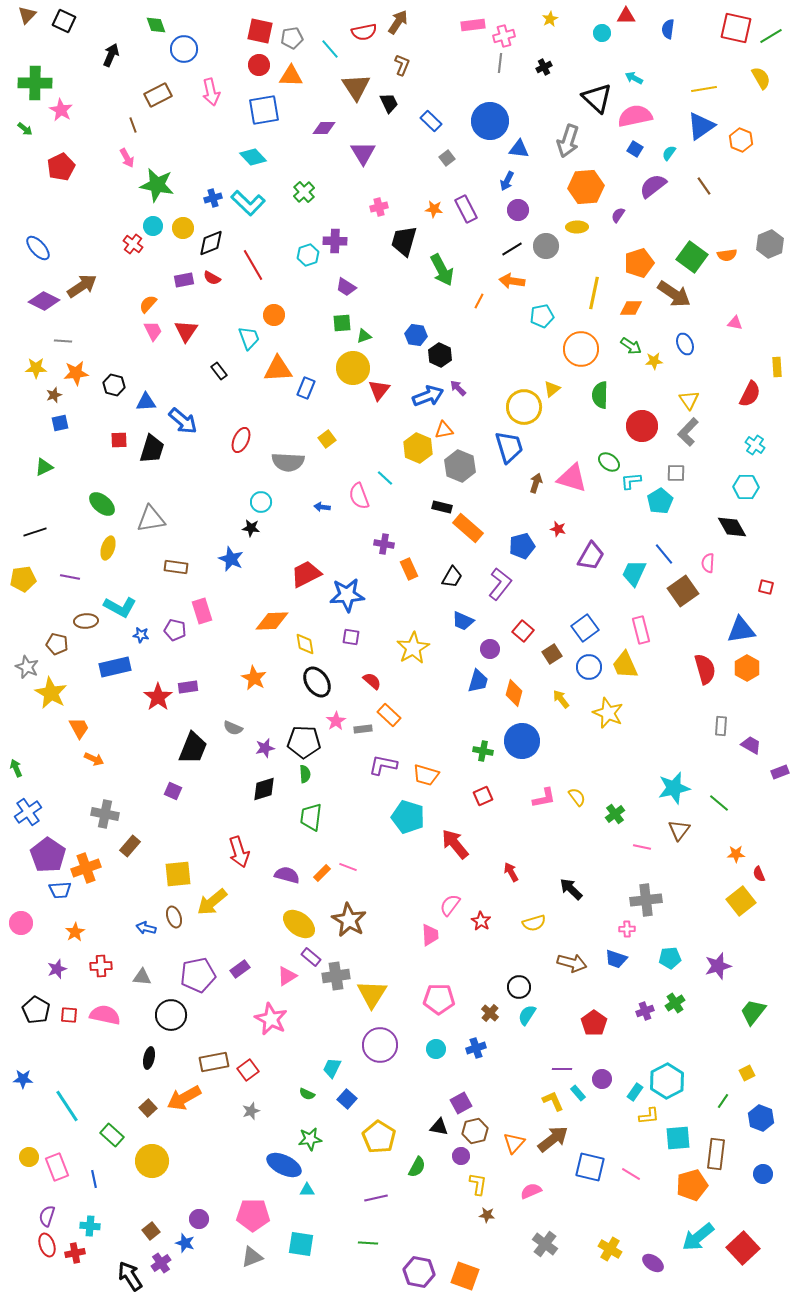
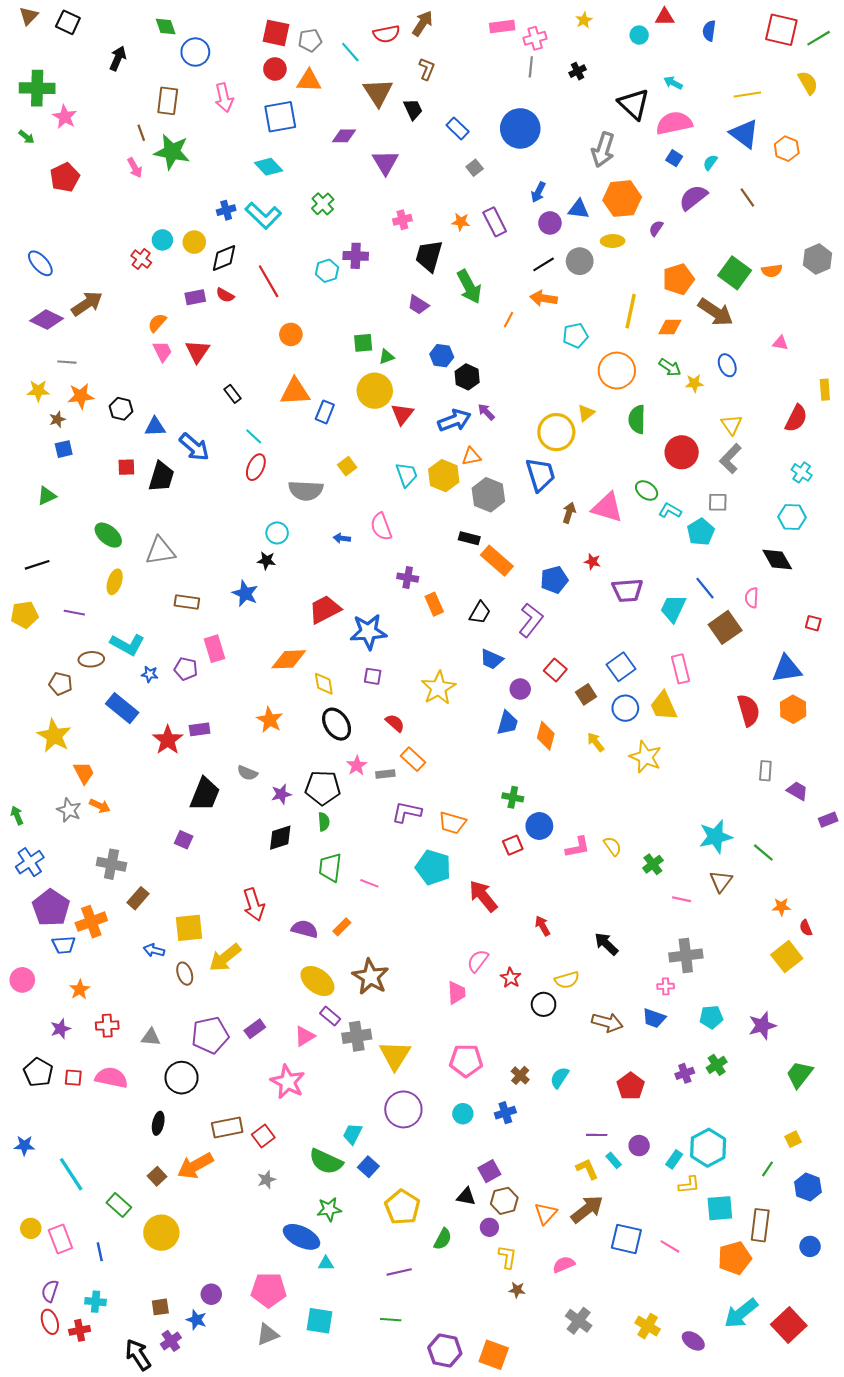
brown rectangle: (158, 95) -> (168, 101), turned -56
blue triangle: (701, 126) -> (744, 134), turned -48
blue triangle: (519, 149) -> (579, 209), moved
green star: (157, 185) -> (172, 152), moved
purple trapezoid: (346, 287) -> (418, 305), moved
cyan trapezoid: (249, 338) -> (407, 475), moved
cyan line: (385, 478) -> (254, 436), moved
cyan L-shape: (631, 481) -> (670, 511), turned 35
purple trapezoid: (591, 556) -> (627, 590), turned 56
gray star: (27, 667) -> (69, 810), moved
blue rectangle: (115, 667) -> (122, 708), turned 52
blue circle: (522, 741) -> (539, 826), moved, size x0.7
pink line: (348, 867) -> (369, 883), moved
blue arrow: (146, 928) -> (154, 950), moved
black circle: (519, 987) -> (544, 1004), moved
green semicircle: (307, 1094) -> (326, 1161), size x2.0
brown square: (151, 1231) -> (160, 1307), turned 30

